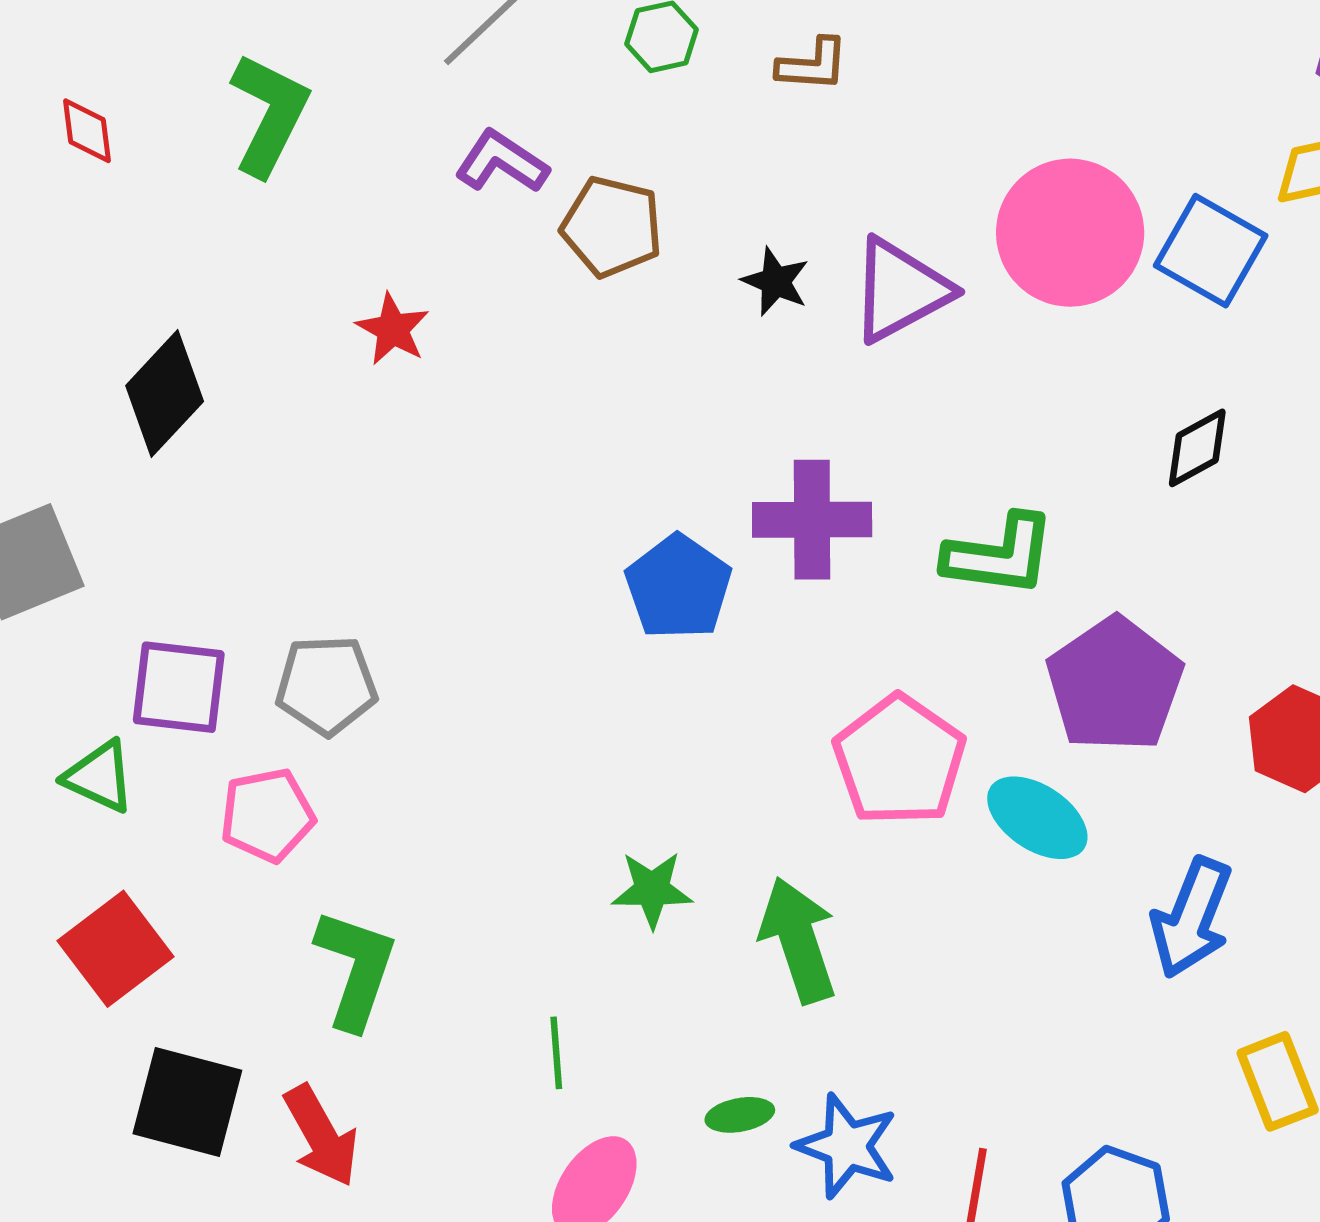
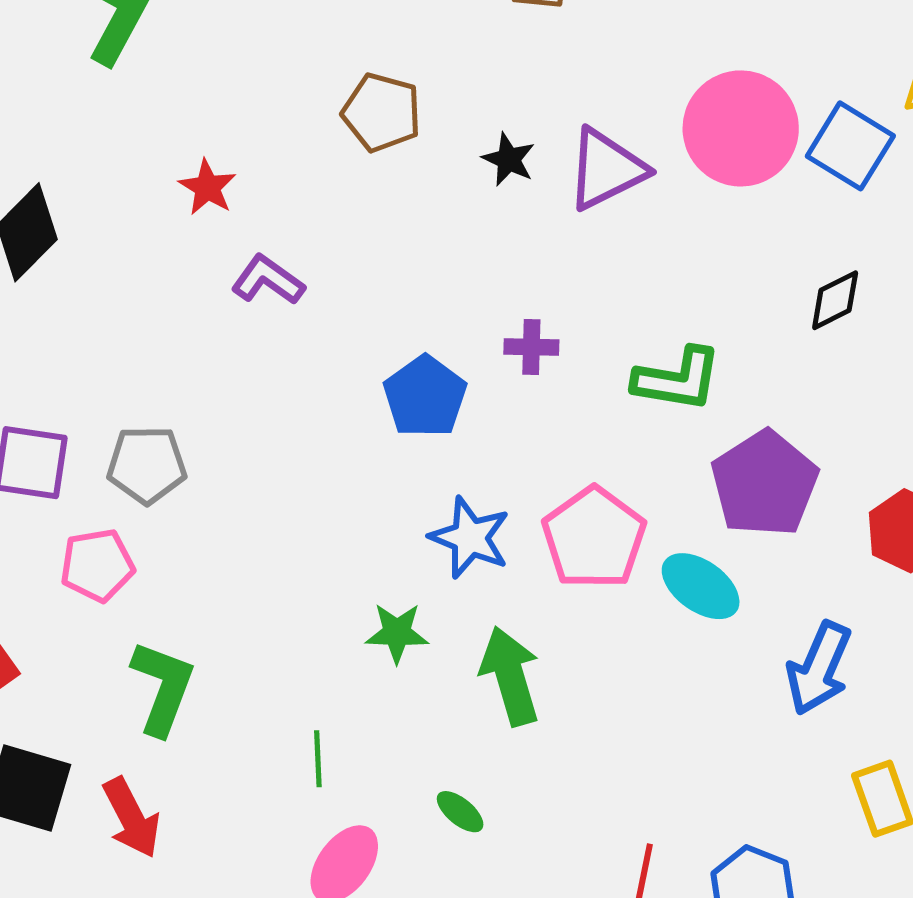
purple L-shape: (502, 162) -> (268, 280), moved
purple cross: (812, 520) -> (531, 347), size x0.6
green ellipse: (740, 1115) -> (460, 812), turned 48
blue star: (847, 1146) -> (470, 538), moved

